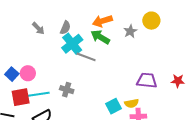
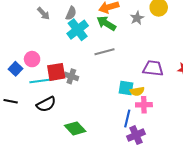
gray line: (86, 57) -> (105, 52), moved, turned -36
blue square: (12, 74) -> (16, 69), moved
red square: (21, 97) -> (56, 72), moved
cyan square: (113, 106) -> (126, 88), moved, turned 35

